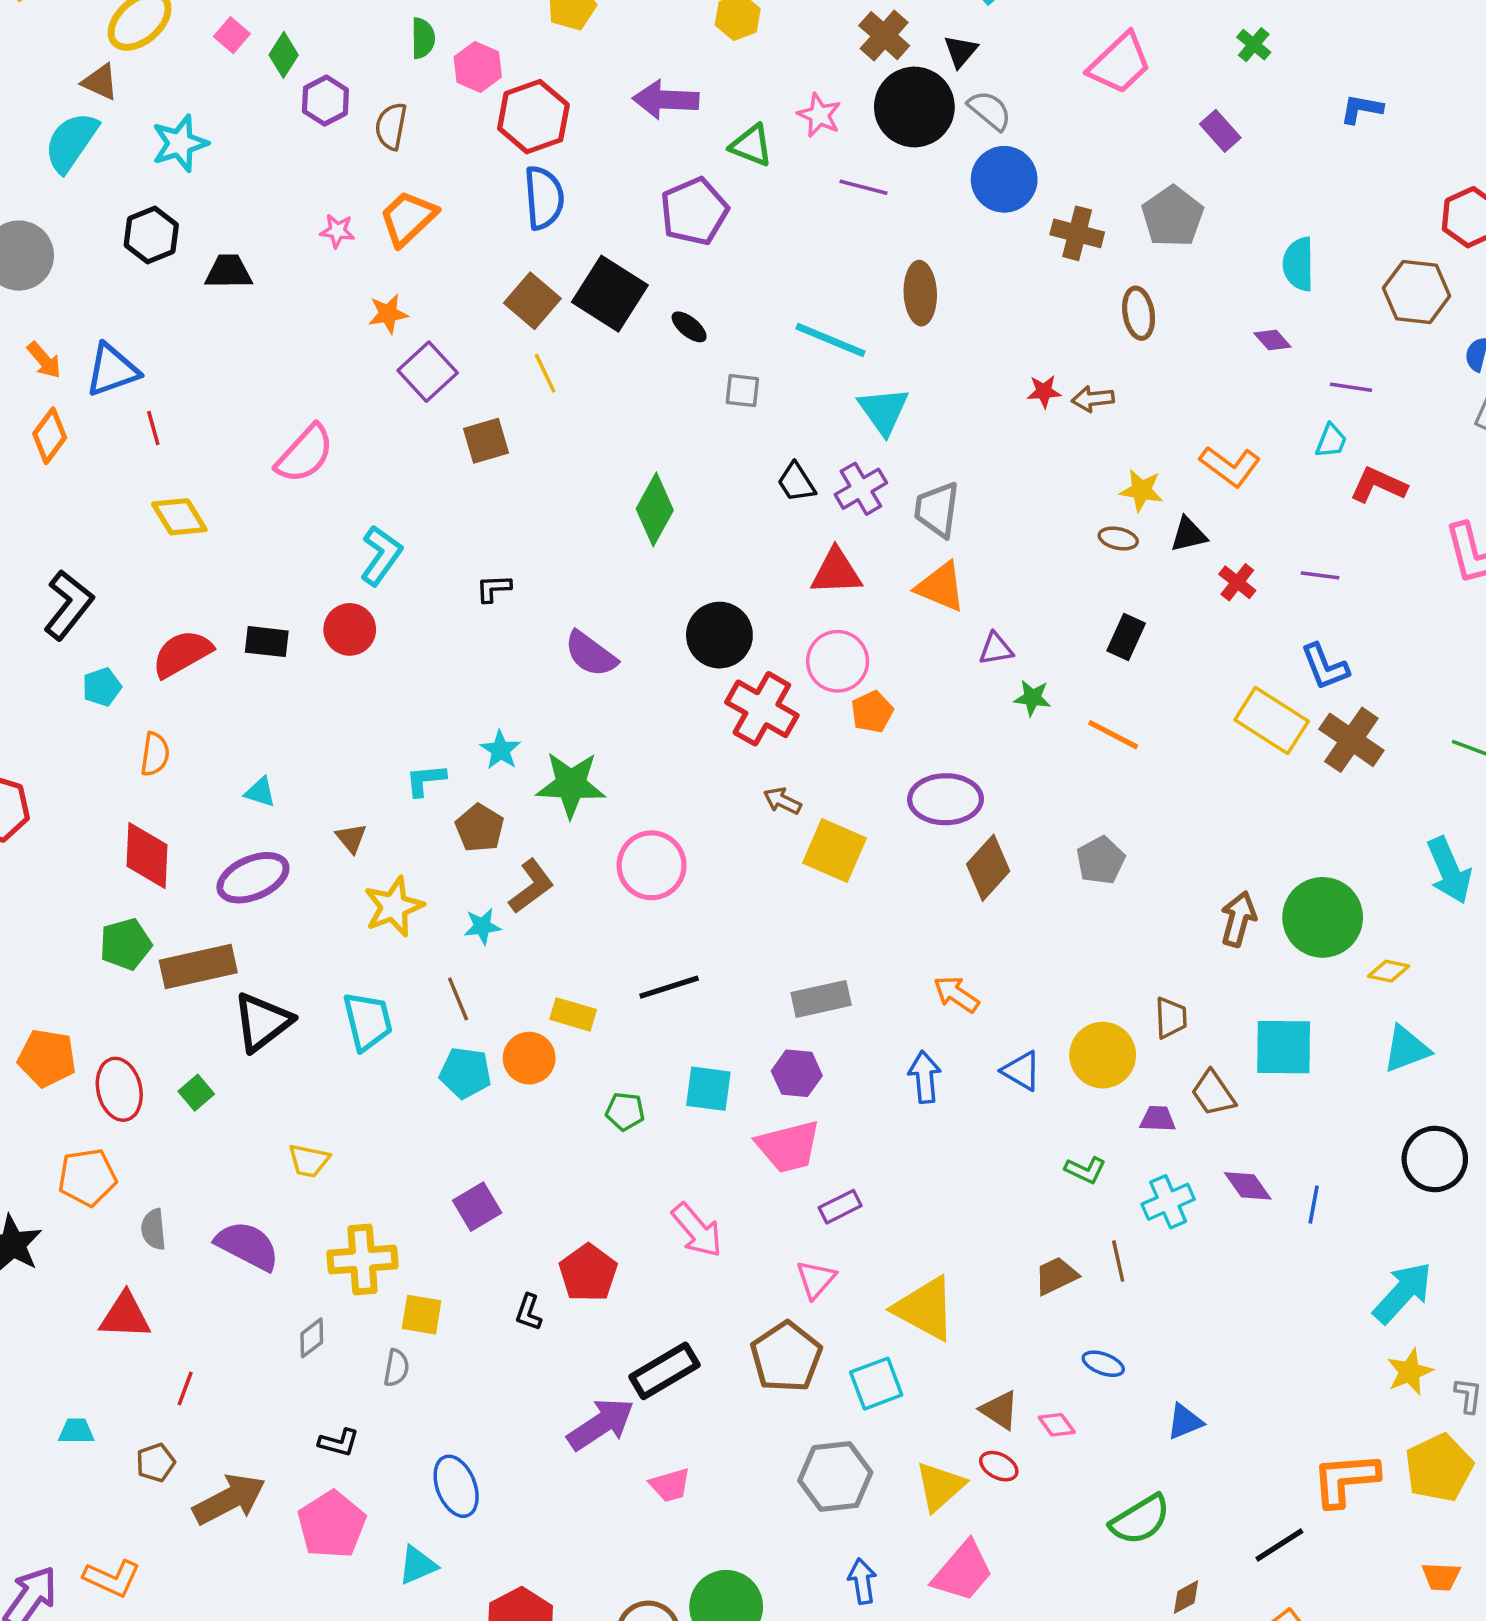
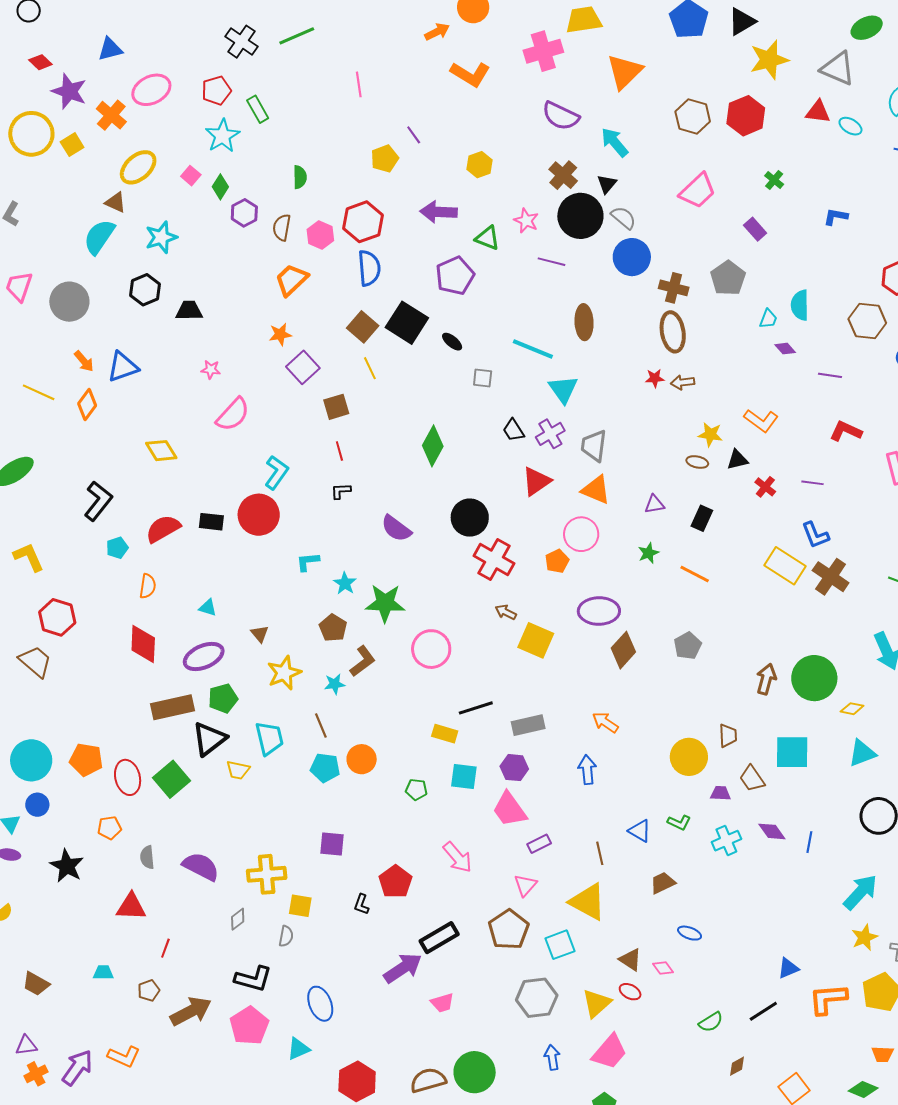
pink hexagon: (478, 67) -> (320, 235), moved
pink star: (337, 231) -> (211, 370), moved
brown ellipse: (1139, 313) -> (673, 332), moved, size x1.4
red line: (153, 428) -> (339, 451), moved
cyan trapezoid: (1331, 441) -> (768, 319), moved
red triangle: (836, 572) -> (536, 481), turned -32
red circle: (350, 629) -> (259, 515), size x1.4
purple triangle: (996, 649) -> (654, 504), moved
pink circle: (838, 661) -> (581, 534), moved
green star: (1032, 698) -> (648, 553), turned -30
cyan L-shape: (426, 780) -> (308, 562), moved
green pentagon: (126, 944) -> (223, 698), moved
black line: (669, 987) -> (476, 708), moved
yellow rectangle: (573, 1014) -> (445, 734), moved
blue triangle: (1021, 1071) -> (640, 831), moved
green square: (196, 1093) -> (172, 779), size x1.8
pink trapezoid: (788, 1147) -> (510, 809), turned 69
yellow trapezoid: (309, 1161) -> (238, 770), moved
orange pentagon: (87, 1177) -> (109, 828), size x0.7
purple square: (477, 1207) -> (332, 844), turned 36
brown line: (1118, 1261) -> (600, 853), moved
blue triangle: (1185, 1422) -> (788, 968), moved
black L-shape: (339, 1443) -> (253, 979), size x1.6
green semicircle: (1140, 1520) -> (711, 1022), size x0.7
black line: (1279, 1545) -> (763, 1011), moved

